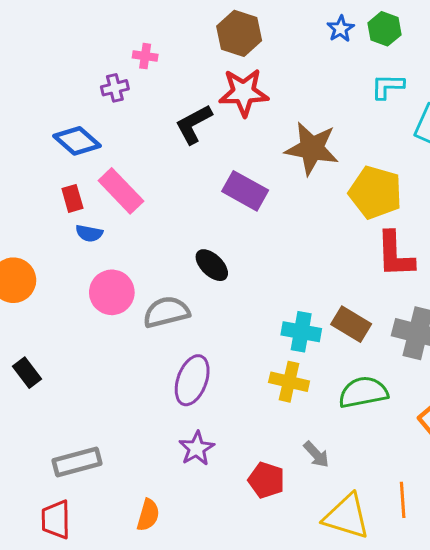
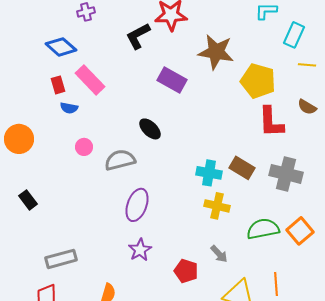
pink circle: (112, 292) -> (84, 147), size x0.6
yellow cross: (289, 382) -> (217, 206), moved
green semicircle: (363, 392) -> (263, 229), moved

